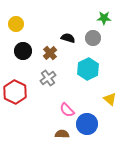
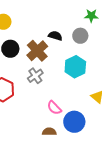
brown cross: (50, 53) -> (37, 51), size x1.5

